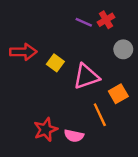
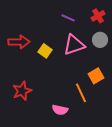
red cross: (106, 20) -> (98, 16), moved
pink triangle: (86, 76) -> (74, 45), moved
red star: (46, 130) -> (22, 91), moved

